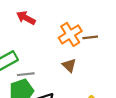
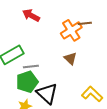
brown line: (90, 37) -> (85, 23), moved

